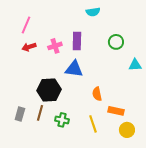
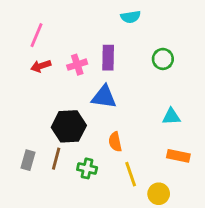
cyan triangle: (135, 65) -> (171, 117), moved
orange semicircle: (97, 94) -> (115, 142), moved
orange rectangle: (116, 111) -> (178, 156), moved
yellow circle: (127, 130) -> (159, 194), moved

